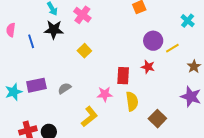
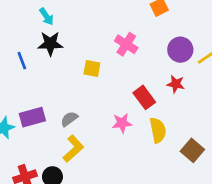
pink cross: (82, 15) -> (126, 44), moved
yellow square: (84, 51) -> (92, 68), turned -32
red rectangle: (123, 76) -> (144, 97), turned -36
yellow L-shape: (89, 117) -> (73, 149), moved

